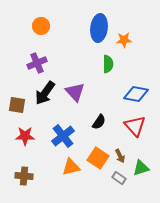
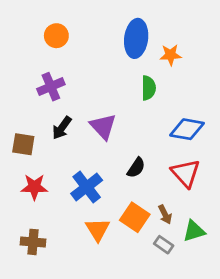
black arrow: (45, 93) -> (62, 128), size x0.7
orange triangle: (71, 167) -> (98, 230), turned -48

